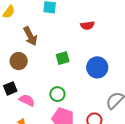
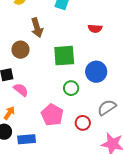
green square: (63, 58) -> (64, 56), size x1.6
green circle: (57, 94) -> (71, 88), moved

